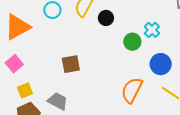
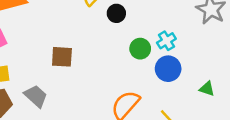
blue circle: (161, 64) -> (168, 69), moved

